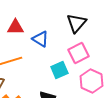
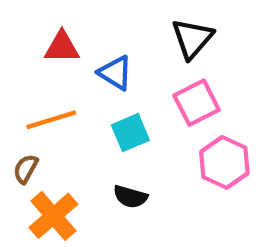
cyan square: (59, 70) -> (130, 133), moved

